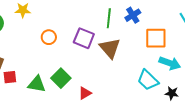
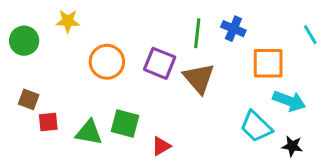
blue cross: (133, 15) -> (233, 29), turned -35
orange circle: (49, 37) -> (107, 62), size x1.5
green square: (61, 78) -> (125, 124), turned -30

